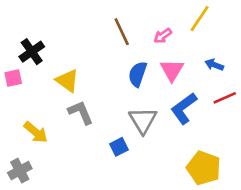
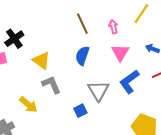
pink arrow: (163, 36) -> (113, 27), turned 112
blue semicircle: (138, 74) -> (82, 56), moved
yellow arrow: (36, 132) -> (28, 105), moved

